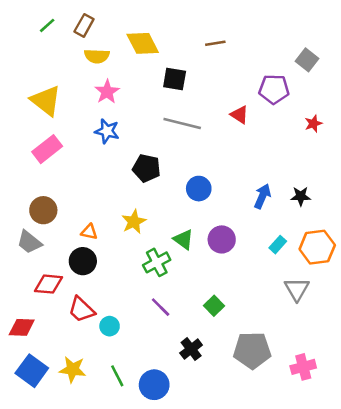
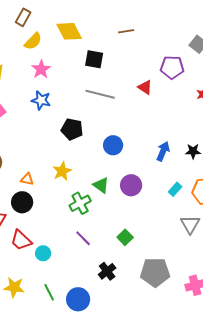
yellow semicircle: (97, 56) -> (33, 41), turned -48

